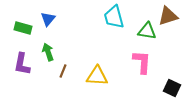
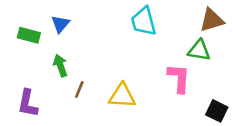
green triangle: (147, 31) -> (199, 50), moved
purple L-shape: (22, 64) -> (28, 103), moved

